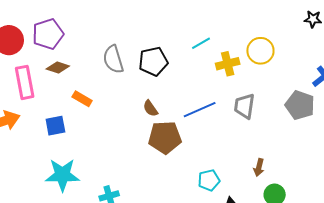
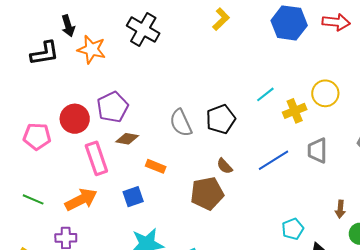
brown pentagon: (165, 137) -> (207, 193), moved

